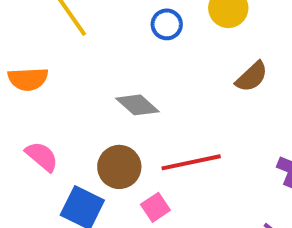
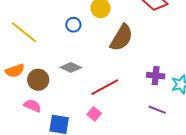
brown semicircle: (252, 77) -> (121, 38), size x1.6
brown circle: (119, 167) -> (38, 80), moved

